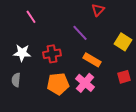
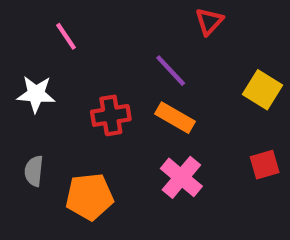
white star: (22, 53) -> (36, 94), moved
orange rectangle: (92, 60) -> (175, 118), moved
orange pentagon: (58, 84) -> (89, 197), moved

